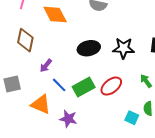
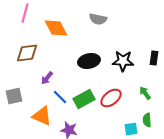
brown diamond: (25, 40) -> (27, 53), turned 70
cyan square: (132, 118) -> (131, 129), turned -32

